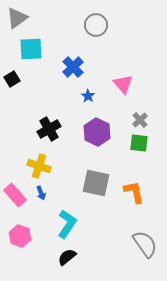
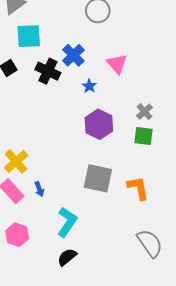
pink triangle: (123, 84) -> (117, 64), moved
black cross: (49, 129) -> (48, 71), moved, turned -35
yellow cross: (39, 166) -> (16, 161), moved, turned 30

